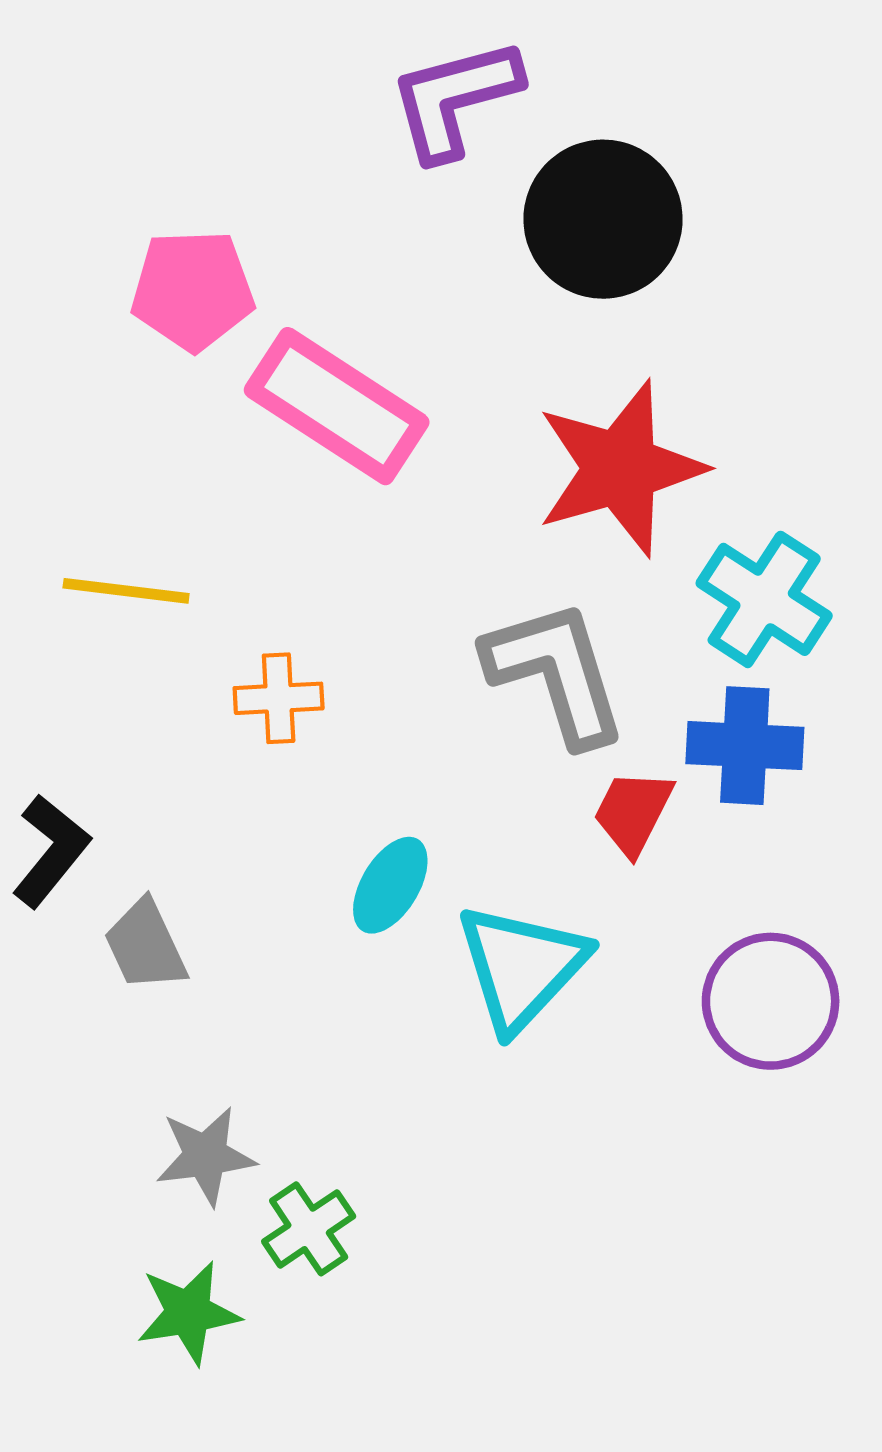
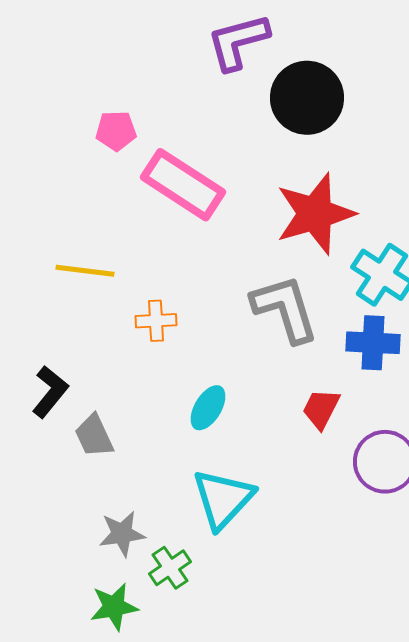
pink pentagon: (193, 290) -> (116, 131), size x0.7
red trapezoid: (633, 812) -> (321, 409), moved
cyan triangle: (521, 967) -> (223, 499), moved

